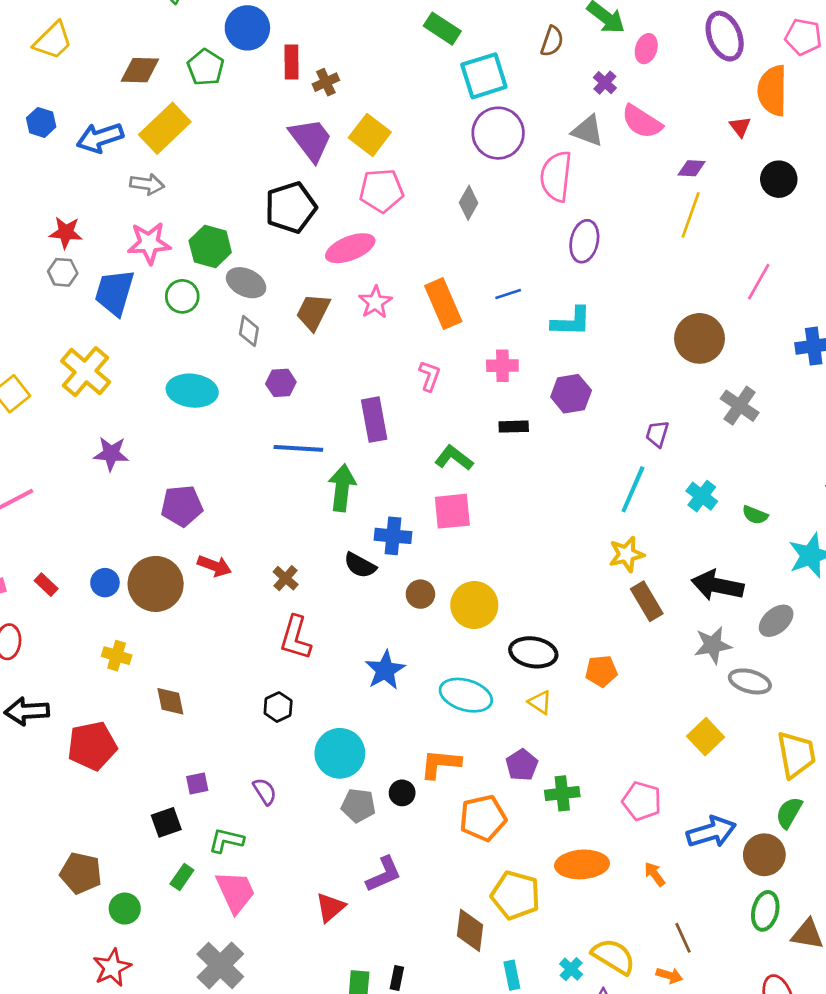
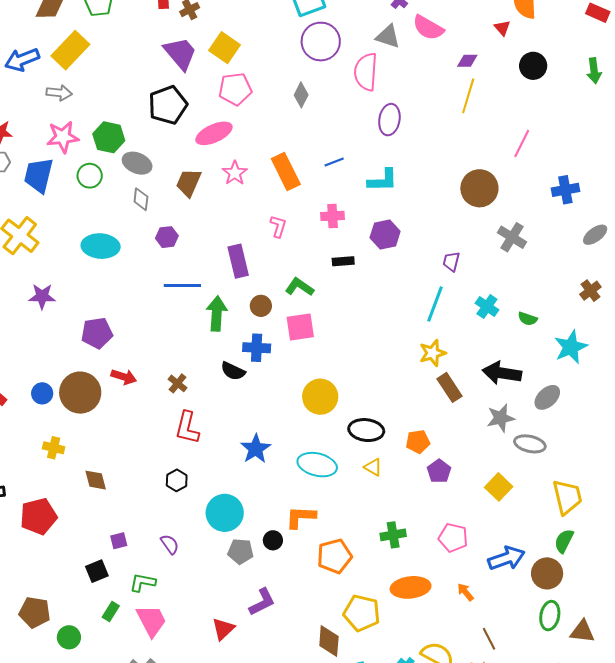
brown circle: (420, 594) -> (261, 306), moved
purple pentagon: (522, 765) -> (439, 471), moved

